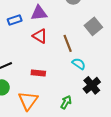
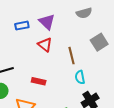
purple triangle: (39, 13) -> (47, 22), turned 42
cyan semicircle: (79, 64) -> (80, 77), turned -144

